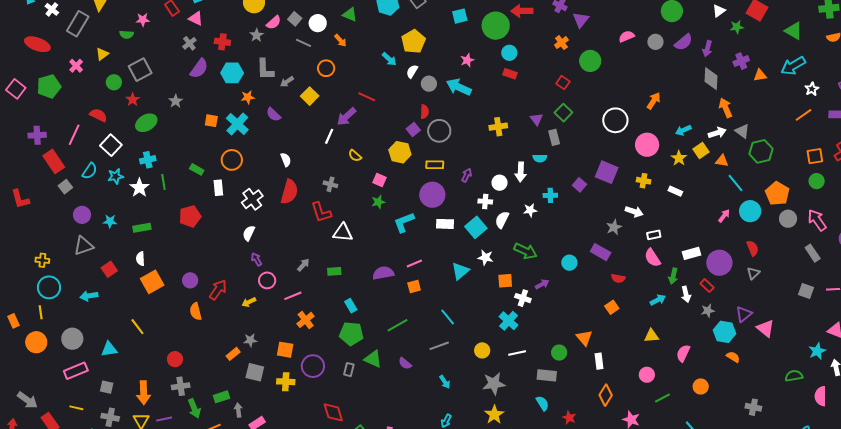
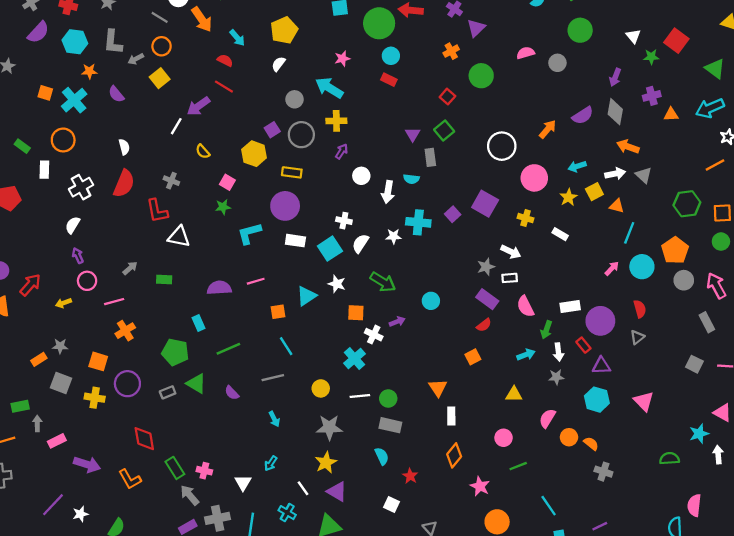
white triangle: (719, 11) -> (633, 36), turned -40
orange arrow: (340, 40) -> (202, 19), size x1.6
purple semicircle: (683, 42) -> (583, 115), moved
cyan arrow: (389, 59) -> (237, 38), moved
orange circle: (326, 68) -> (162, 46), moved
gray circle: (429, 84) -> (295, 99), moved
orange arrow: (726, 108) -> (628, 147), turned -54
red semicircle: (424, 112) -> (225, 60), moved, turned -72
yellow cross: (498, 127) -> (336, 121), moved
green hexagon: (761, 151) -> (687, 204), moved
purple arrow: (467, 175) -> (342, 151), moved
white circle: (500, 183) -> (361, 176), moved
cyan line: (736, 183) -> (629, 233), turned 54
cyan cross: (550, 195) -> (418, 222), size x1.5
white rectangle: (654, 235) -> (510, 278), moved
purple rectangle: (601, 252) -> (487, 299), moved
red semicircle: (618, 278) -> (484, 325), turned -56
orange square: (414, 286) -> (278, 312), moved
cyan rectangle: (351, 306) -> (199, 323), moved
gray star: (708, 311) -> (556, 377), moved
purple triangle: (744, 314) -> (601, 366), moved, turned 30
green circle: (559, 353) -> (388, 398), moved
orange semicircle: (733, 357) -> (591, 444), moved
gray rectangle: (349, 370) -> (168, 392), turned 48
orange circle: (701, 386) -> (569, 437), moved
pink semicircle: (821, 396) -> (694, 505), moved
gray cross: (753, 407) -> (603, 472), moved

